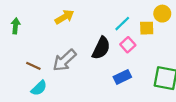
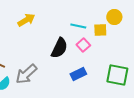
cyan line: (122, 24) -> (78, 26), turned 56
gray arrow: (64, 60) -> (26, 74), moved

